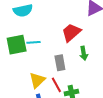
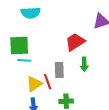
cyan line: (34, 42) -> (24, 60), moved
red line: (56, 85) -> (48, 82), moved

